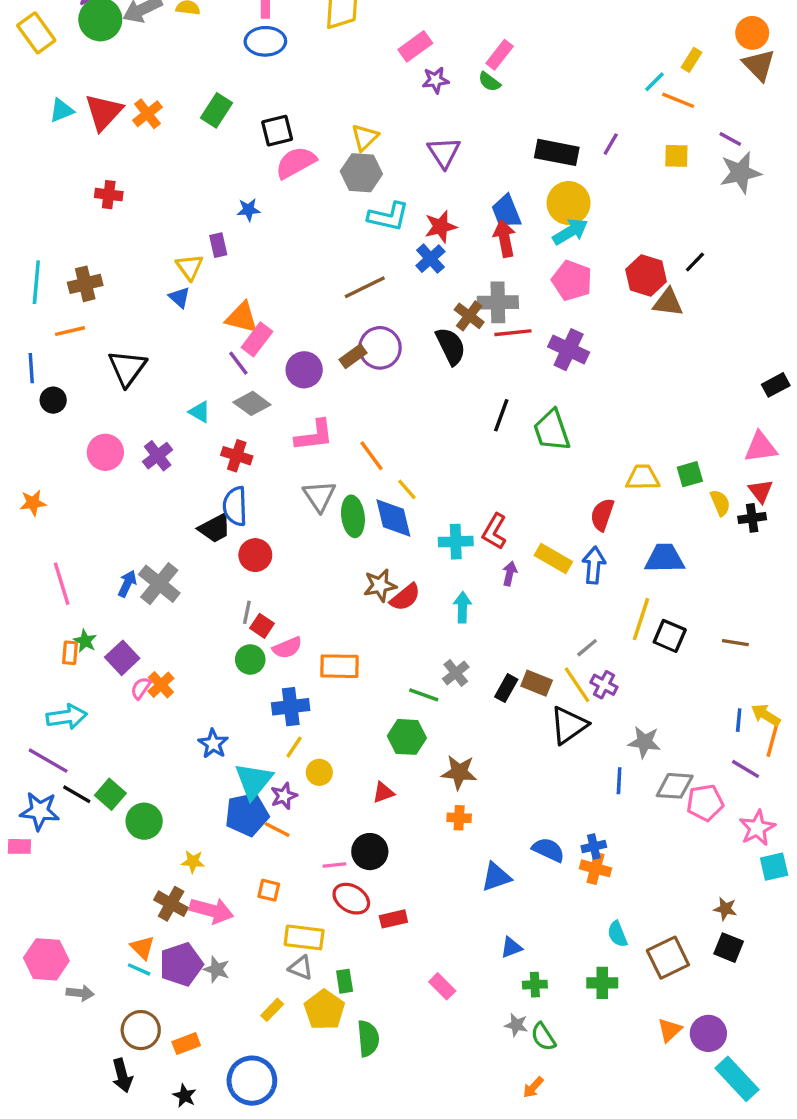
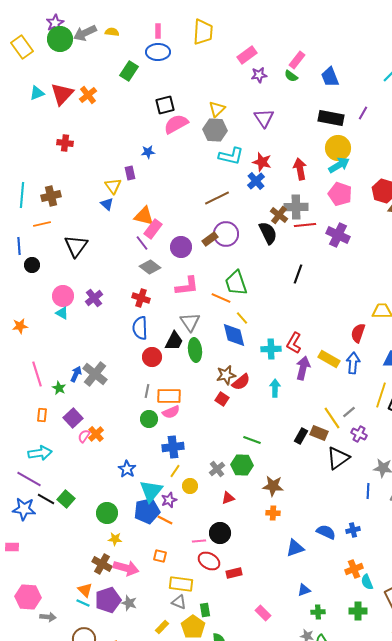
green rectangle: (217, 110) -> (129, 71), moved
blue trapezoid: (506, 211) -> (330, 77), moved
red star: (441, 227) -> (262, 162), turned 30
cyan triangle: (200, 412) -> (62, 313), moved
green trapezoid: (552, 430) -> (236, 283), moved
orange line: (371, 456) -> (221, 298), turned -30
green ellipse: (353, 516) -> (195, 350), moved
black trapezoid: (215, 528) -> (174, 341), moved, turned -35
purple arrow: (510, 574) -> (303, 368), size x1.6
red square: (262, 626) -> (222, 399), moved
green star: (85, 641) -> (59, 388), moved
orange rectangle: (339, 666) -> (169, 396), moved
gray cross: (456, 673) -> (217, 469), moved
yellow line: (577, 685) -> (332, 418), moved
green circle: (144, 821) -> (107, 513), moved
pink rectangle: (19, 846) -> (12, 547), moved
orange cross: (596, 868) -> (354, 569), moved, turned -36

